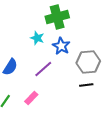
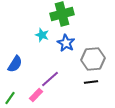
purple line: (43, 69) -> (50, 79), moved

